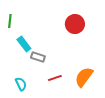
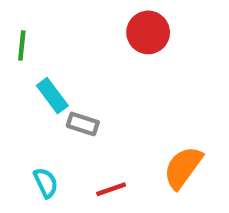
red circle: (75, 24) -> (148, 32), moved
red line: (55, 78) -> (111, 189), moved

